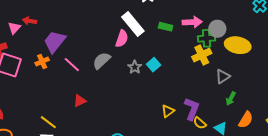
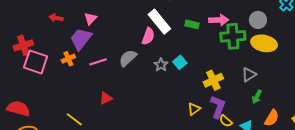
pink triangle: (14, 28) -> (90, 19), moved
gray circle: (217, 29) -> (258, 20), moved
green cross: (206, 38) -> (233, 36), size x1.4
yellow cross: (202, 55) -> (213, 80), moved
pink line: (72, 65) -> (98, 62), turned -60

